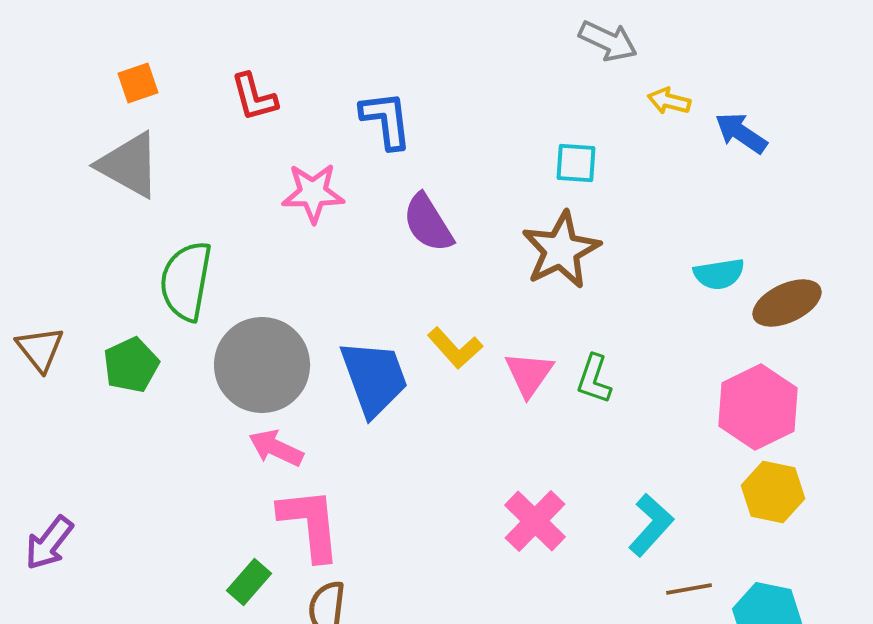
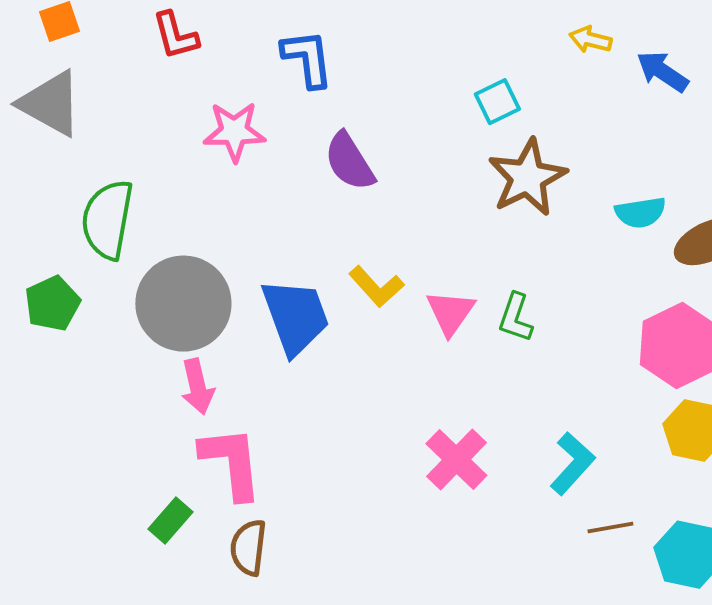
cyan square: (576, 163) -> (497, 102), turned -30
brown star: (561, 250) -> (527, 178), moved
pink arrow: (276, 448) -> (197, 387), turned -128

